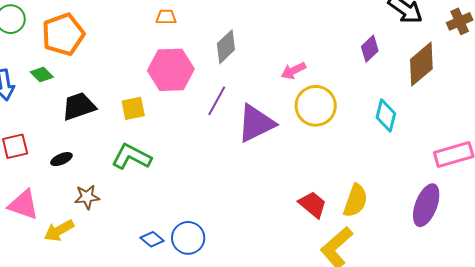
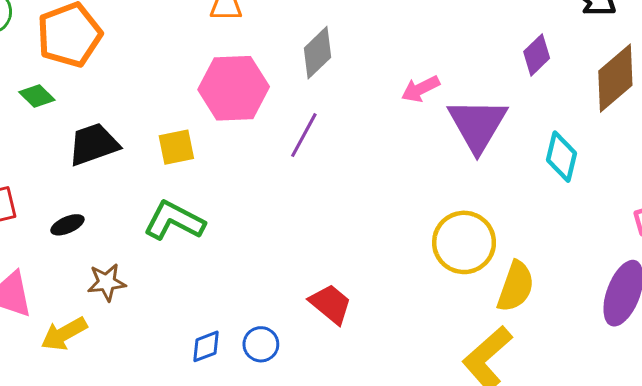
yellow circle: (316, 106) -> (464, 242), moved
purple triangle: (256, 123) -> (477, 125), moved, turned -33
red trapezoid: (313, 205) -> (331, 304), moved
blue circle: (188, 238) -> (261, 344), size x0.7
blue diamond: (152, 239) -> (206, 346), turned -60

